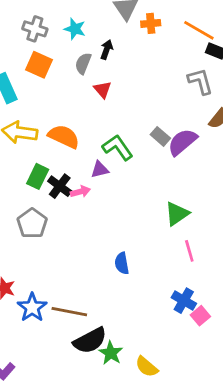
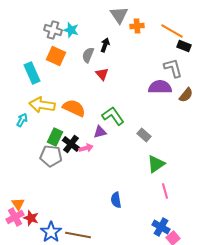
cyan star: (75, 29) -> (71, 30), moved
gray rectangle: (160, 136) -> (144, 135), moved
purple semicircle: (182, 142) -> (160, 87), moved, turned 40
gray pentagon: (32, 223) -> (51, 156), moved, turned -30

